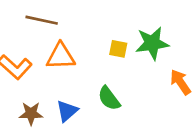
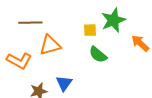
green semicircle: (109, 98) -> (98, 55), moved

